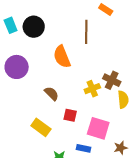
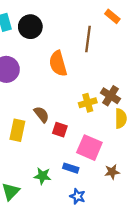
brown semicircle: (52, 94) -> (41, 114), moved
yellow rectangle: (41, 127) -> (17, 130), moved, turned 60

